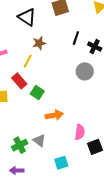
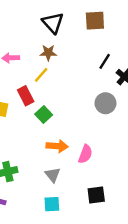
brown star: (39, 43) -> (48, 53), moved
pink semicircle: (80, 132) -> (85, 154), moved
gray triangle: (39, 140) -> (53, 175), moved

